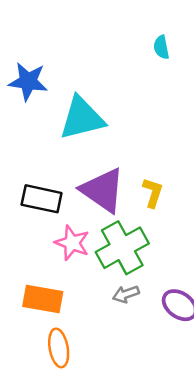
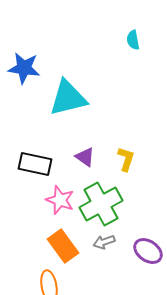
purple triangle: (103, 190) -> (85, 157), size x0.5
orange rectangle: (43, 299) -> (63, 246), moved, turned 44

